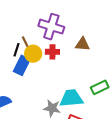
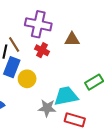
red cross: (52, 52) -> (42, 50), turned 32
yellow circle: (33, 54) -> (27, 79), moved

